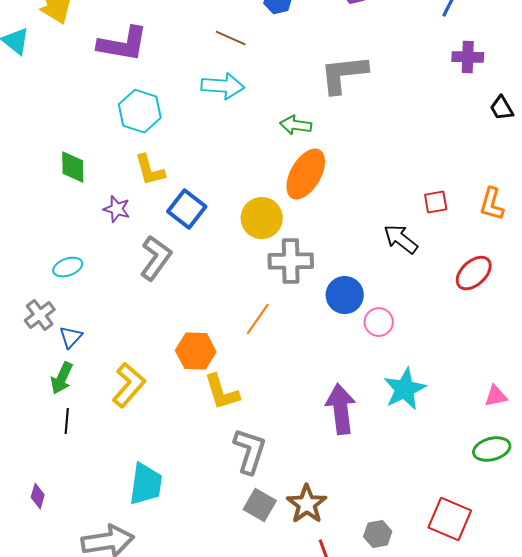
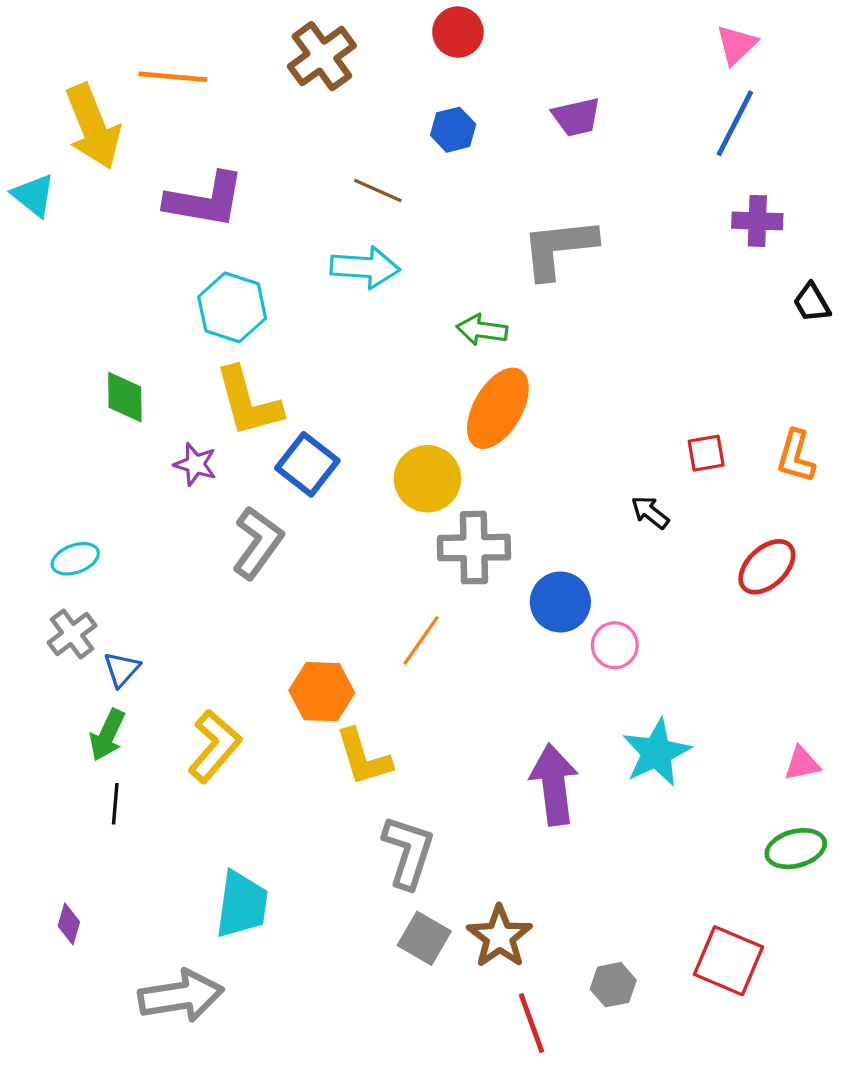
yellow L-shape: (150, 170) -> (248, 402), size x1.4
black arrow: (401, 239) -> (650, 512), size x0.7
cyan ellipse: (68, 267) -> (75, 559), moved

